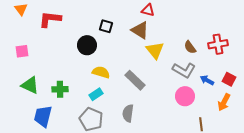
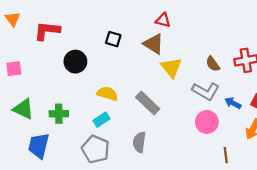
black circle: (87, 45) -> (75, 62), moved

